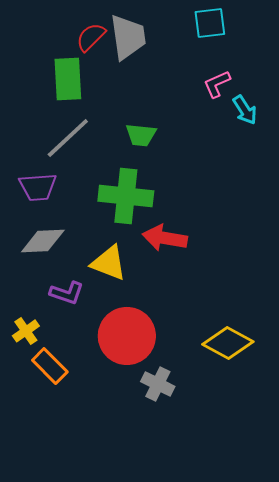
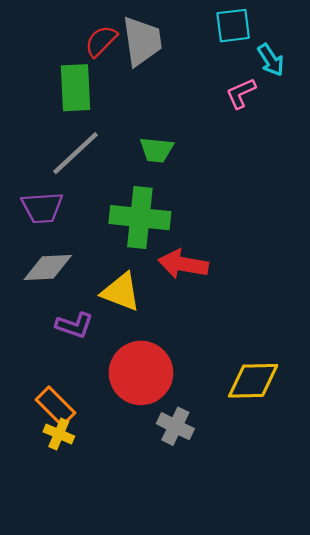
cyan arrow: (245, 110) -> (271, 60), moved
yellow cross: (26, 331) -> (59, 434), moved, turned -32
yellow diamond: (228, 343) -> (253, 381), turned -30

